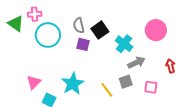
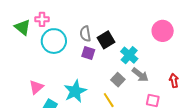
pink circle: (156, 30) -> (163, 31), moved
gray arrow: (136, 62) -> (140, 75), turned 60
gray square: (126, 82) -> (118, 80), moved, turned -32

